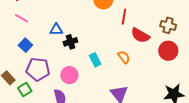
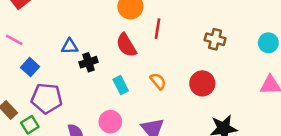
pink line: (22, 18) -> (14, 40), moved
red semicircle: (140, 35) -> (126, 45), moved, turned 30
red circle: (168, 51) -> (202, 83), moved
pink circle: (69, 75) -> (110, 122), moved

